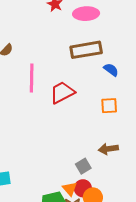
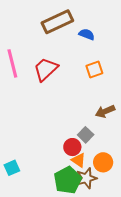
red circle: (83, 188) -> (72, 147), moved

